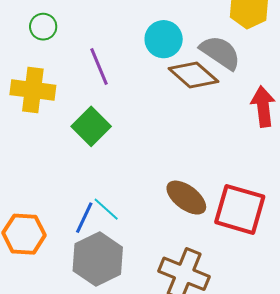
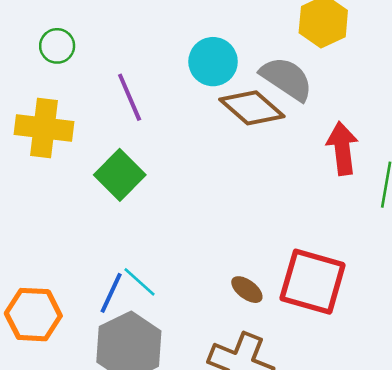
brown ellipse: (186, 198) -> (247, 290), moved, size x0.6

